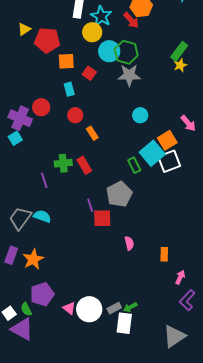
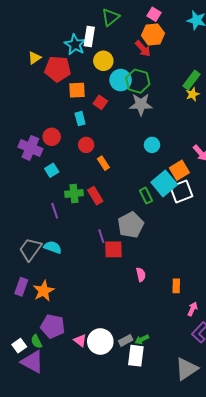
cyan star: (101, 16) -> (75, 45), moved
cyan square: (15, 138) -> (52, 170), moved
purple pentagon: (42, 294) -> (53, 326), turned 30

